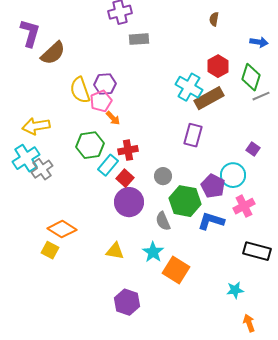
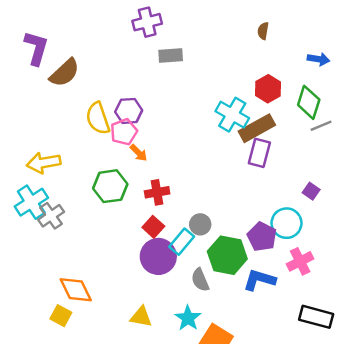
purple rectangle: (193, 135) -> (259, 153), moved
cyan rectangle: (108, 165) -> (182, 242), moved
orange diamond: (62, 229) -> (76, 290), turned 32

